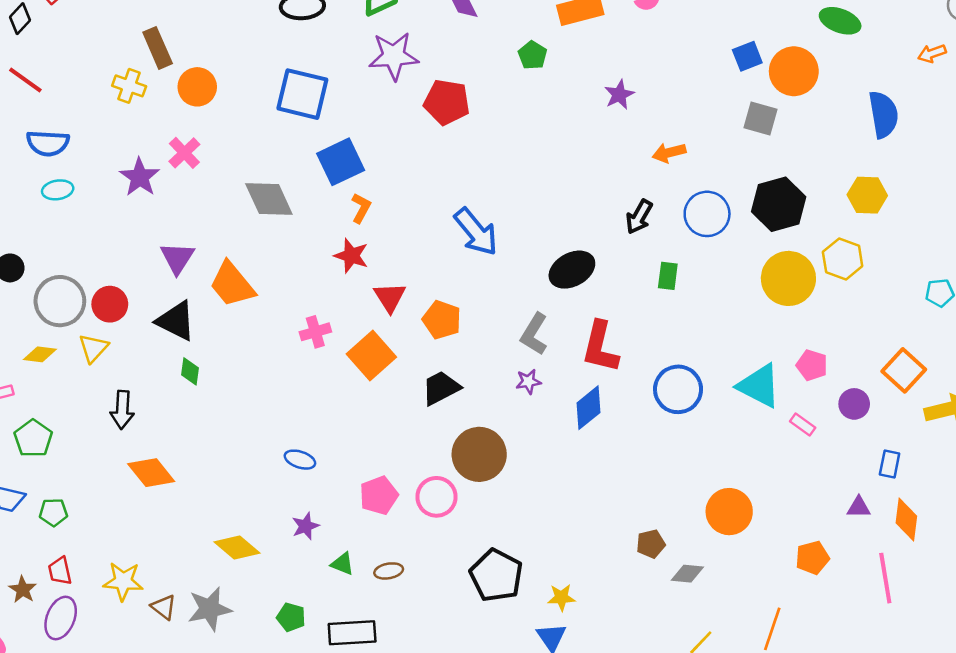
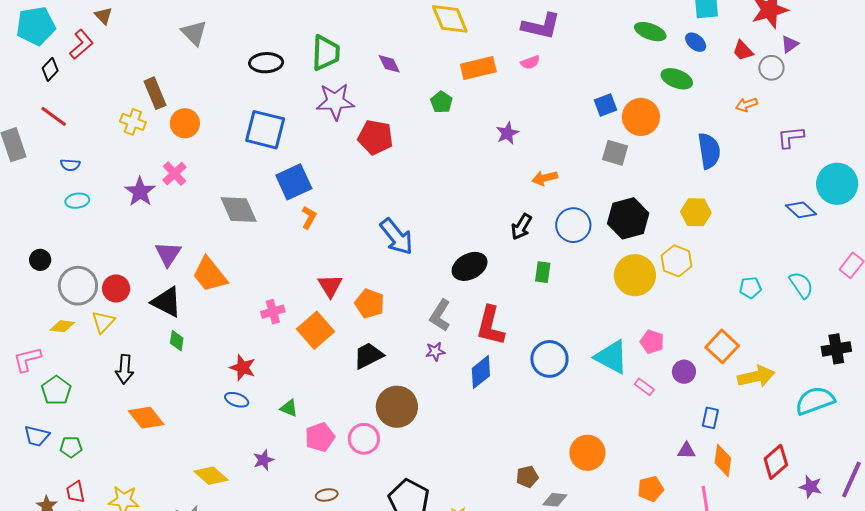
blue semicircle: (48, 143) -> (70, 165), size x0.6
red star: (351, 256) -> (243, 368), moved
blue ellipse: (300, 460) -> (237, 400), moved
green triangle: (342, 564) -> (289, 408), moved

